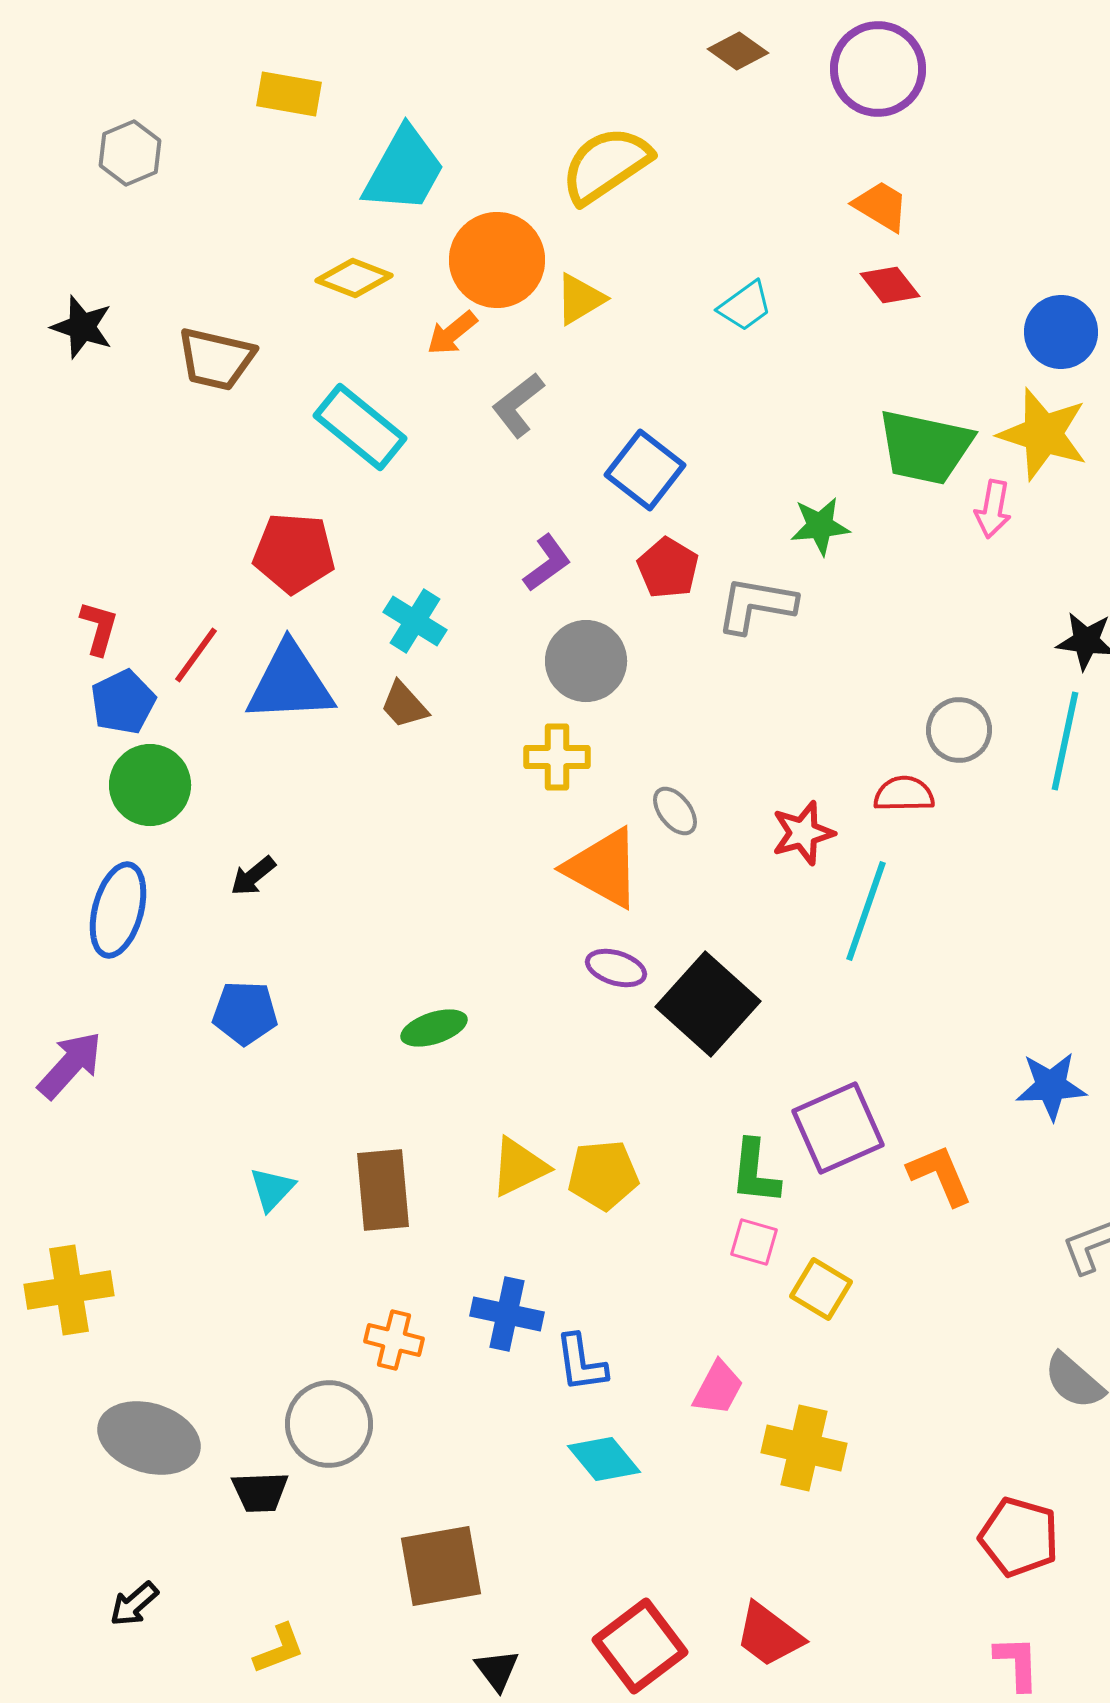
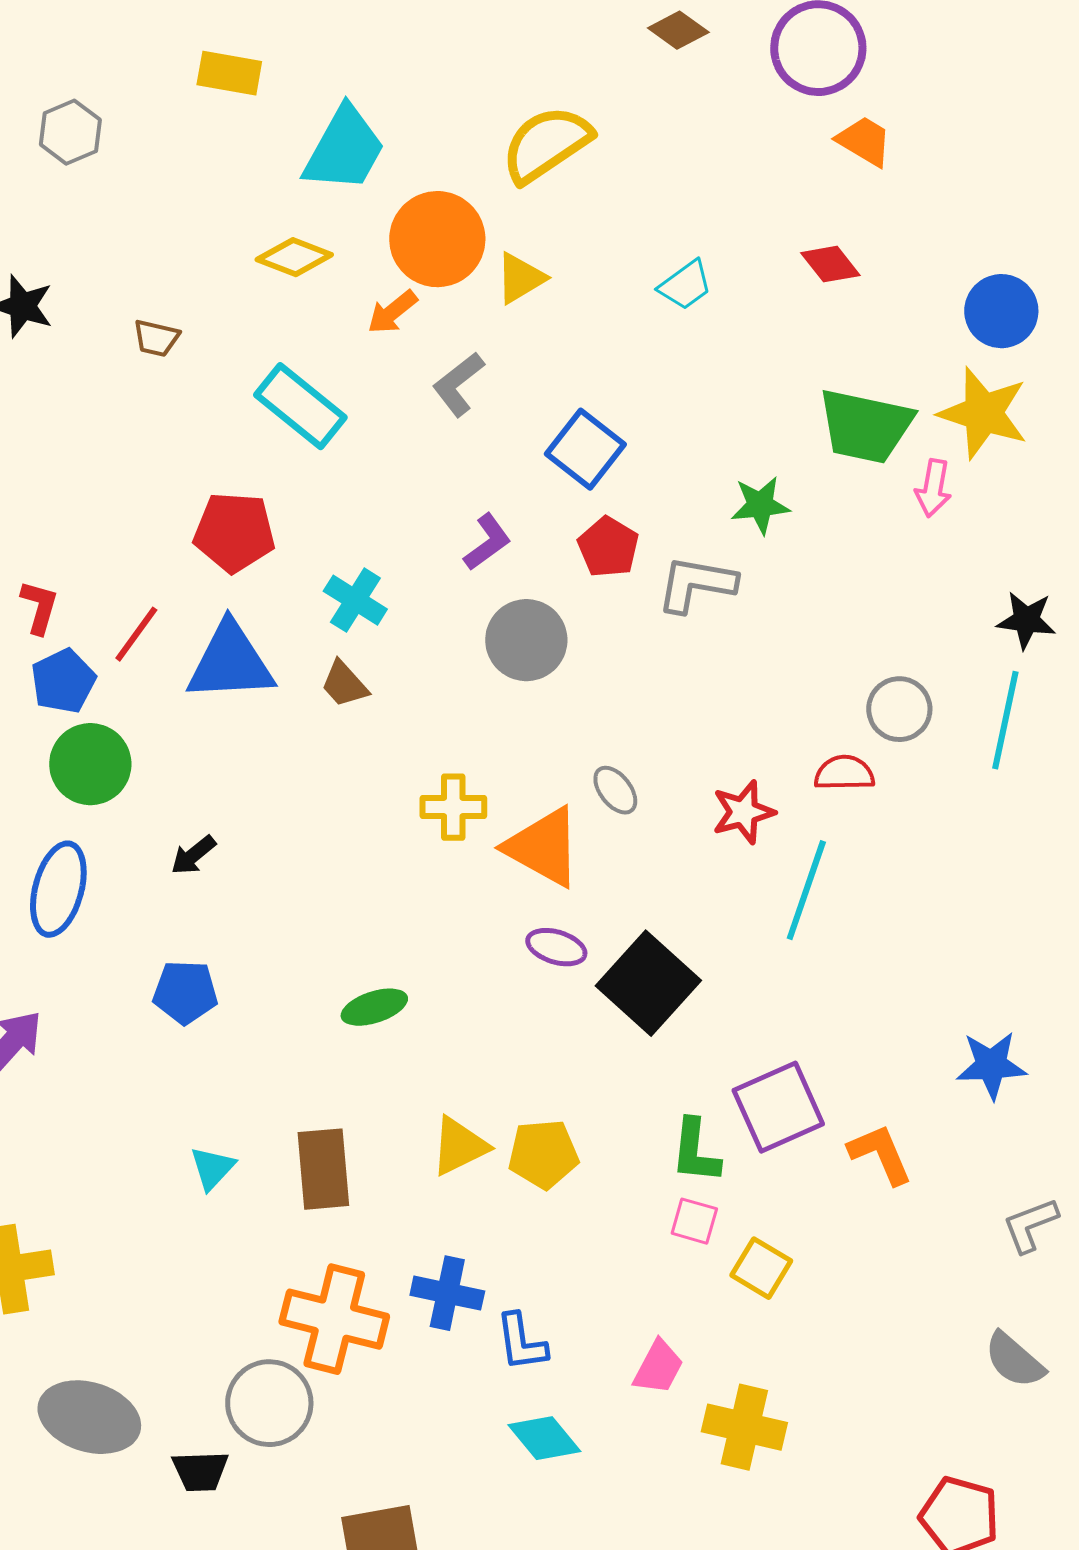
orange trapezoid: (881, 206) -> (864, 141), moved
brown trapezoid: (216, 359) -> (156, 338), size x0.6
yellow cross: (557, 757) -> (453, 807), moved
orange cross: (394, 1340) -> (334, 1319), size x1.8

